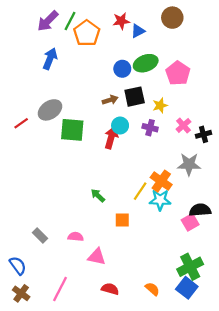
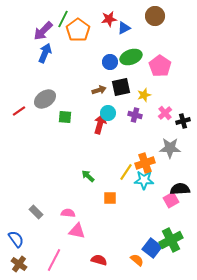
purple arrow: (48, 21) -> (43, 31), moved
green square: (72, 130) -> (65, 117), size x0.6
orange cross: (161, 181) -> (145, 163), turned 36
pink triangle: (97, 257) -> (77, 231), moved
blue square: (187, 288) -> (152, 248), moved

